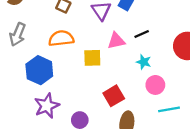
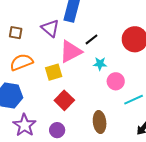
pink triangle: (116, 41) -> (71, 51), size x1.4
red square: (114, 96) -> (64, 100), moved

